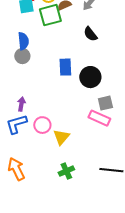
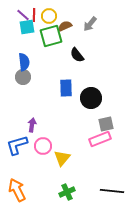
black semicircle: (90, 34) -> (77, 55), moved
purple arrow: (21, 104) -> (32, 125), moved
pink rectangle: (99, 118) -> (100, 139), turned -45

